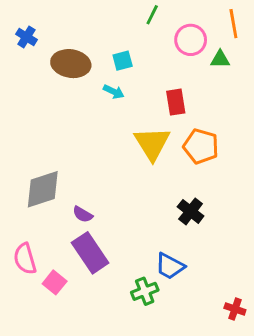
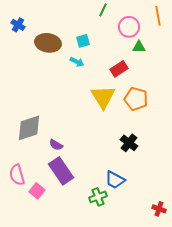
green triangle: (220, 59) -> (139, 47), moved
red rectangle: (176, 102) -> (119, 69), turned 66

